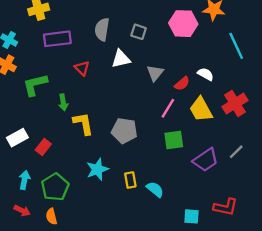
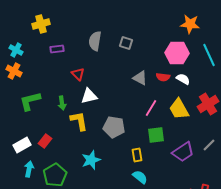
pink hexagon: (183, 24) -> (177, 53), moved
purple rectangle: (57, 39) -> (57, 49), size x0.6
white triangle: (121, 59) -> (89, 96), moved
gray triangle: (155, 73) -> (140, 78), turned -42
red semicircle: (182, 84) -> (163, 77), moved, turned 48
green L-shape: (35, 85) -> (30, 101), moved
white rectangle: (17, 138) -> (22, 145), moved
yellow rectangle: (130, 180) -> (137, 155), moved

